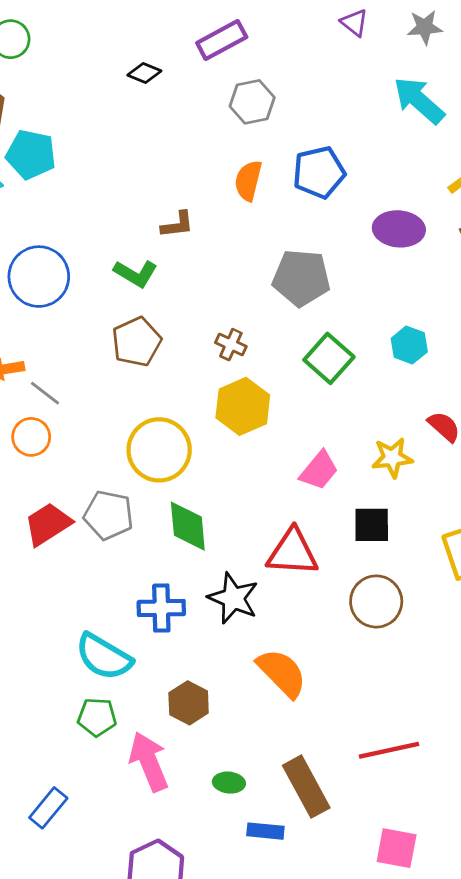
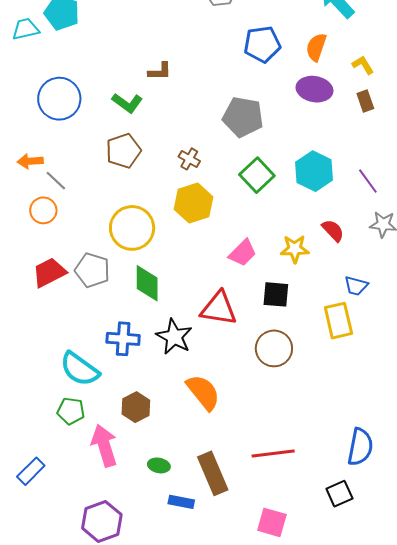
orange semicircle: (248, 181) -> (316, 47), moved
cyan hexagon: (409, 345) -> (314, 171), size x1.5

